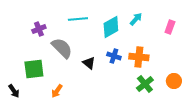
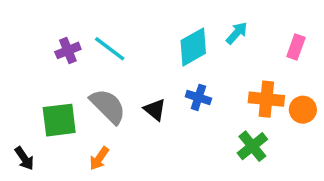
cyan line: (78, 19) -> (110, 49), moved, turned 42
gray semicircle: (62, 48) -> (108, 106), moved
orange cross: (139, 57) -> (266, 99), moved
orange circle: (174, 81) -> (303, 110), moved

